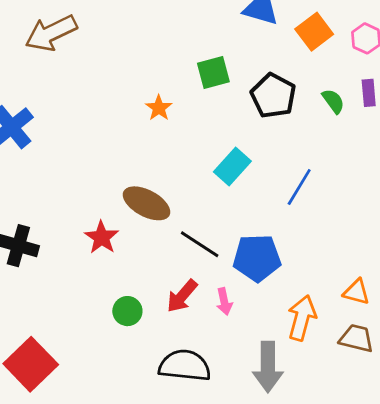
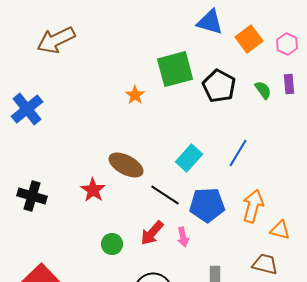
green square: (213, 73) -> (175, 69), size x1.5
cyan rectangle: (232, 167) -> (189, 158), moved
orange arrow: (302, 318) -> (253, 206), moved
brown trapezoid: (356, 338) -> (265, 264), moved

